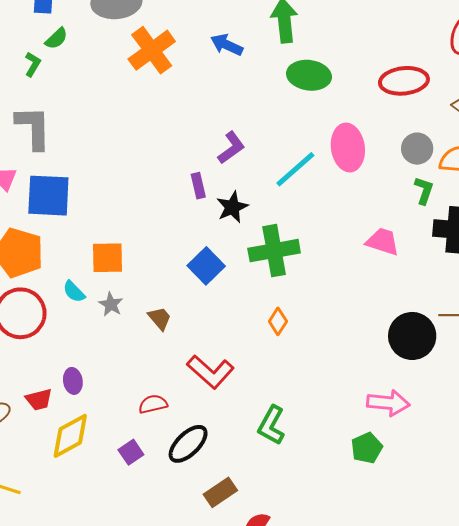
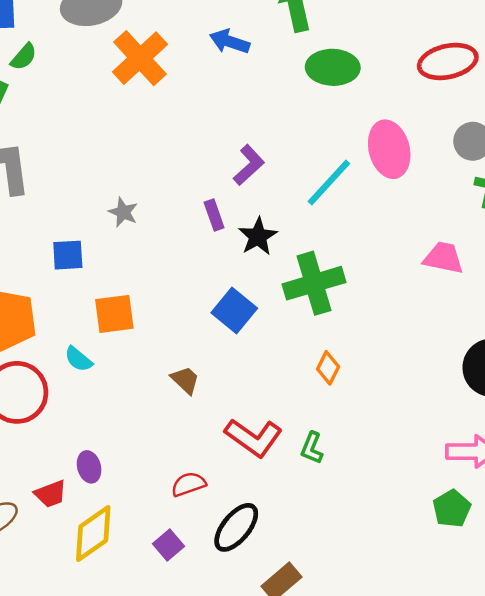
blue square: (48, 196) -> (68, 255), moved, size x0.6
gray star: (111, 304) -> (123, 212), moved
green L-shape: (271, 425) -> (312, 448), moved, size x0.7

